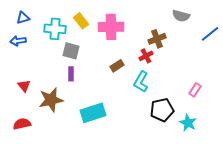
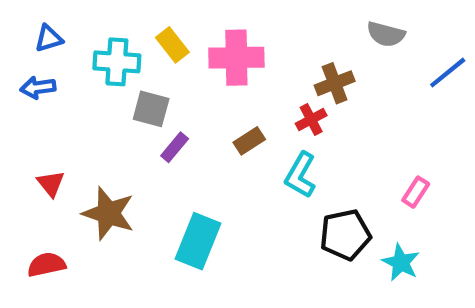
purple rectangle: (71, 74) -> (175, 147), moved, turned 40
brown star: (51, 100) -> (108, 213), turned 30
cyan rectangle: (93, 113) -> (198, 241), turned -50

